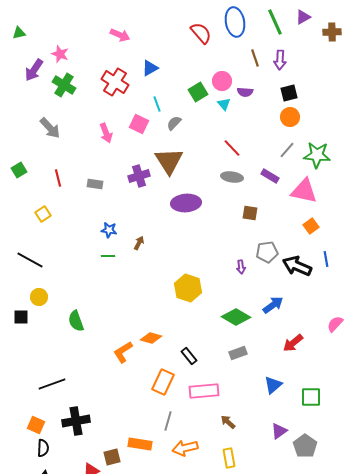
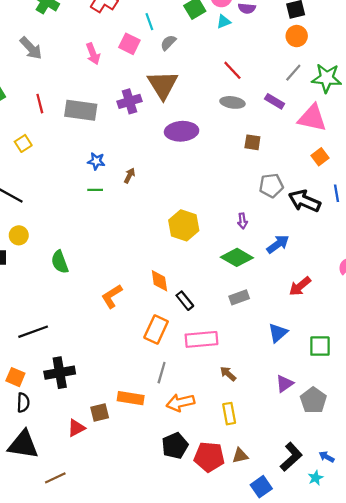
cyan triangle: (224, 104) -> (224, 22), turned 48
gray rectangle: (95, 184) -> (81, 110), size x1.8
purple arrow: (241, 267) -> (242, 221), moved
orange diamond: (151, 338) -> (159, 281), moved, turned 65

